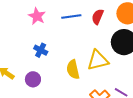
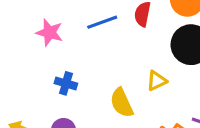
yellow triangle: (98, 60) -> (157, 81), size x0.6

